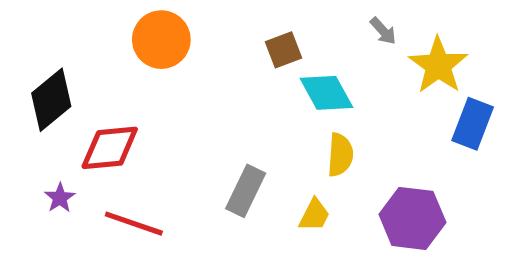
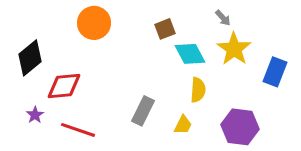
yellow star: (438, 65) -> (234, 49), moved

